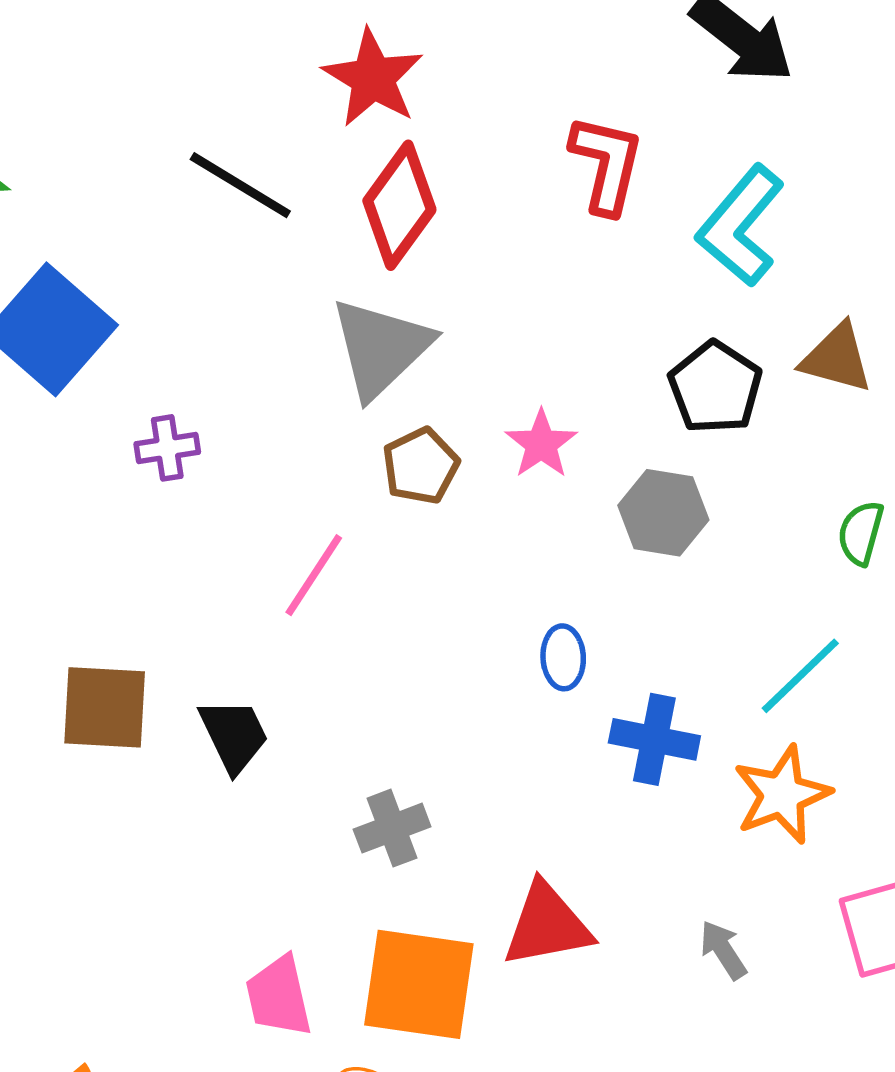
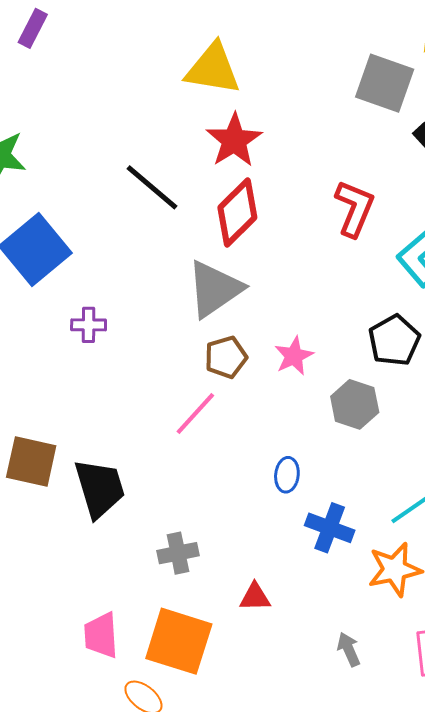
pink line: (314, 575) -> (195, 414), moved
black trapezoid: (234, 735) -> (100, 488), size x1.4
red triangle: (547, 925) -> (255, 597), moved, size x0.6

